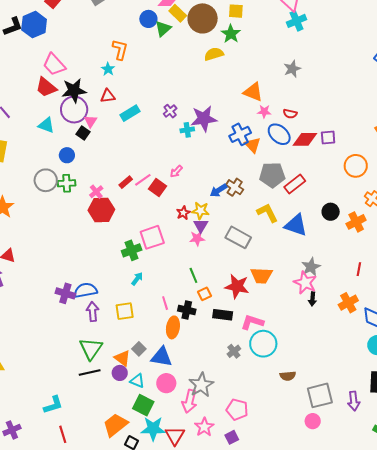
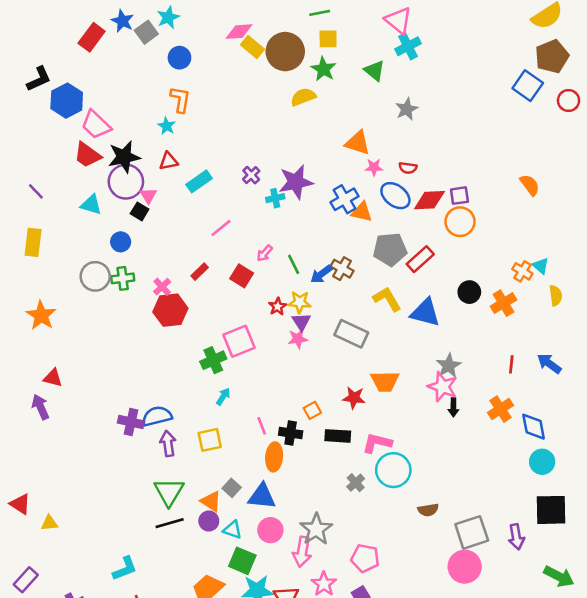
blue circle: (148, 19) -> (179, 58), moved
blue hexagon: (34, 25) -> (67, 101), moved
green triangle: (163, 29) -> (374, 71), moved, turned -36
orange triangle: (253, 145) -> (362, 212), turned -30
orange circle: (356, 166) -> (460, 222), moved
pink line: (143, 180) -> (221, 228), moved
green line: (193, 275) -> (294, 264), moved
red star: (237, 286) -> (354, 398), size x0.7
pink circle: (313, 421) -> (465, 567), size x1.6

